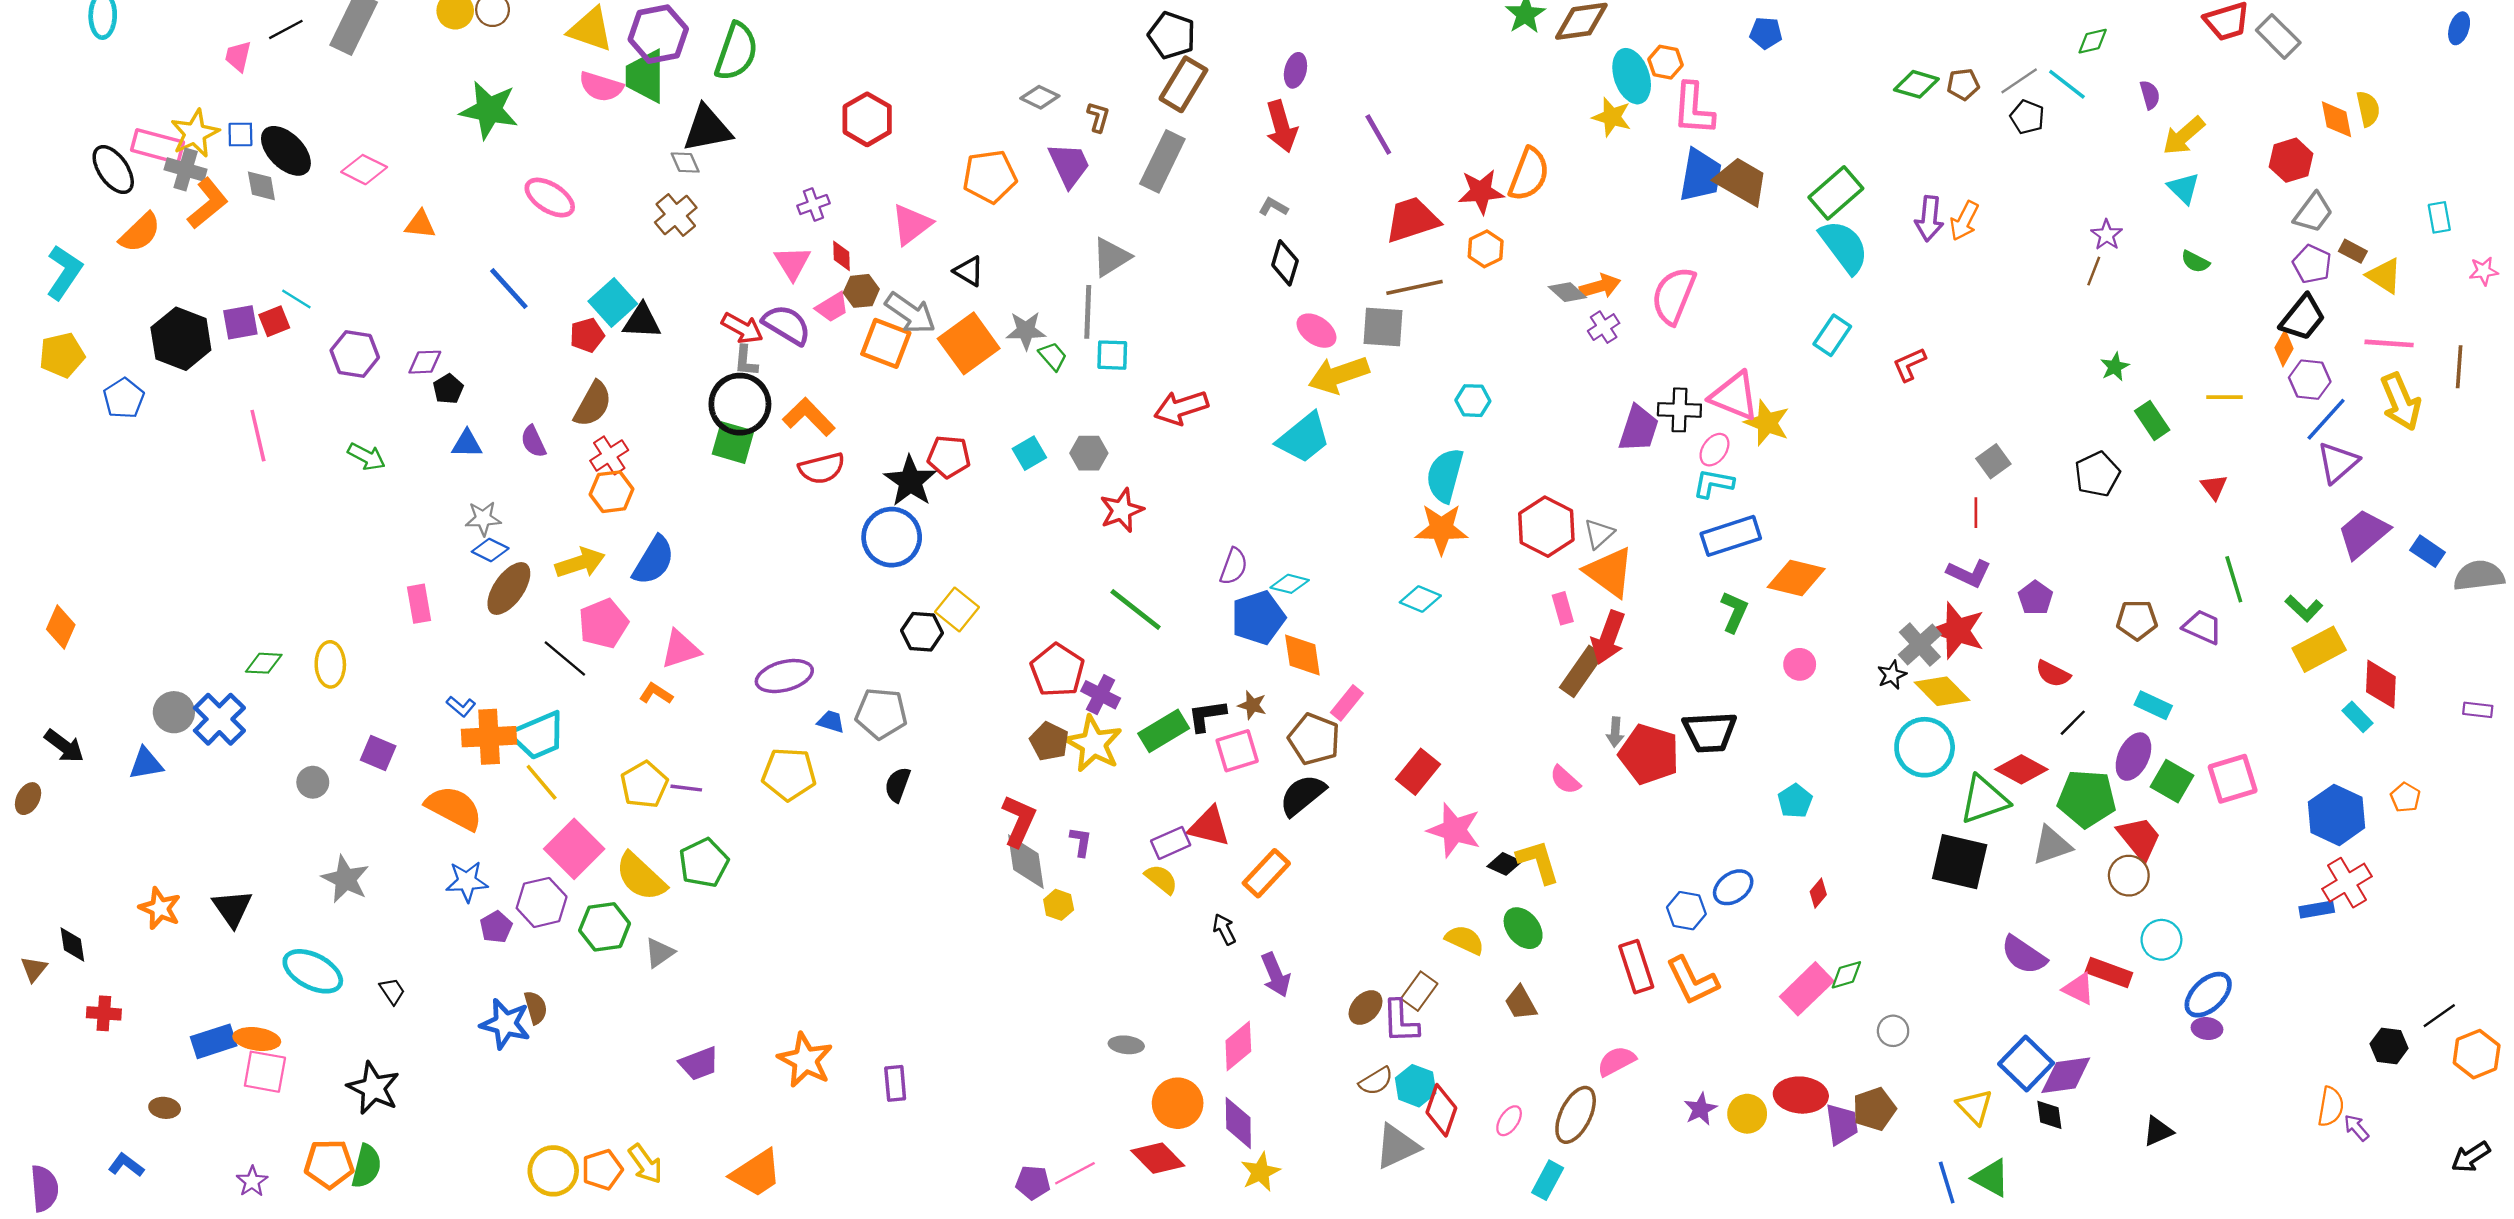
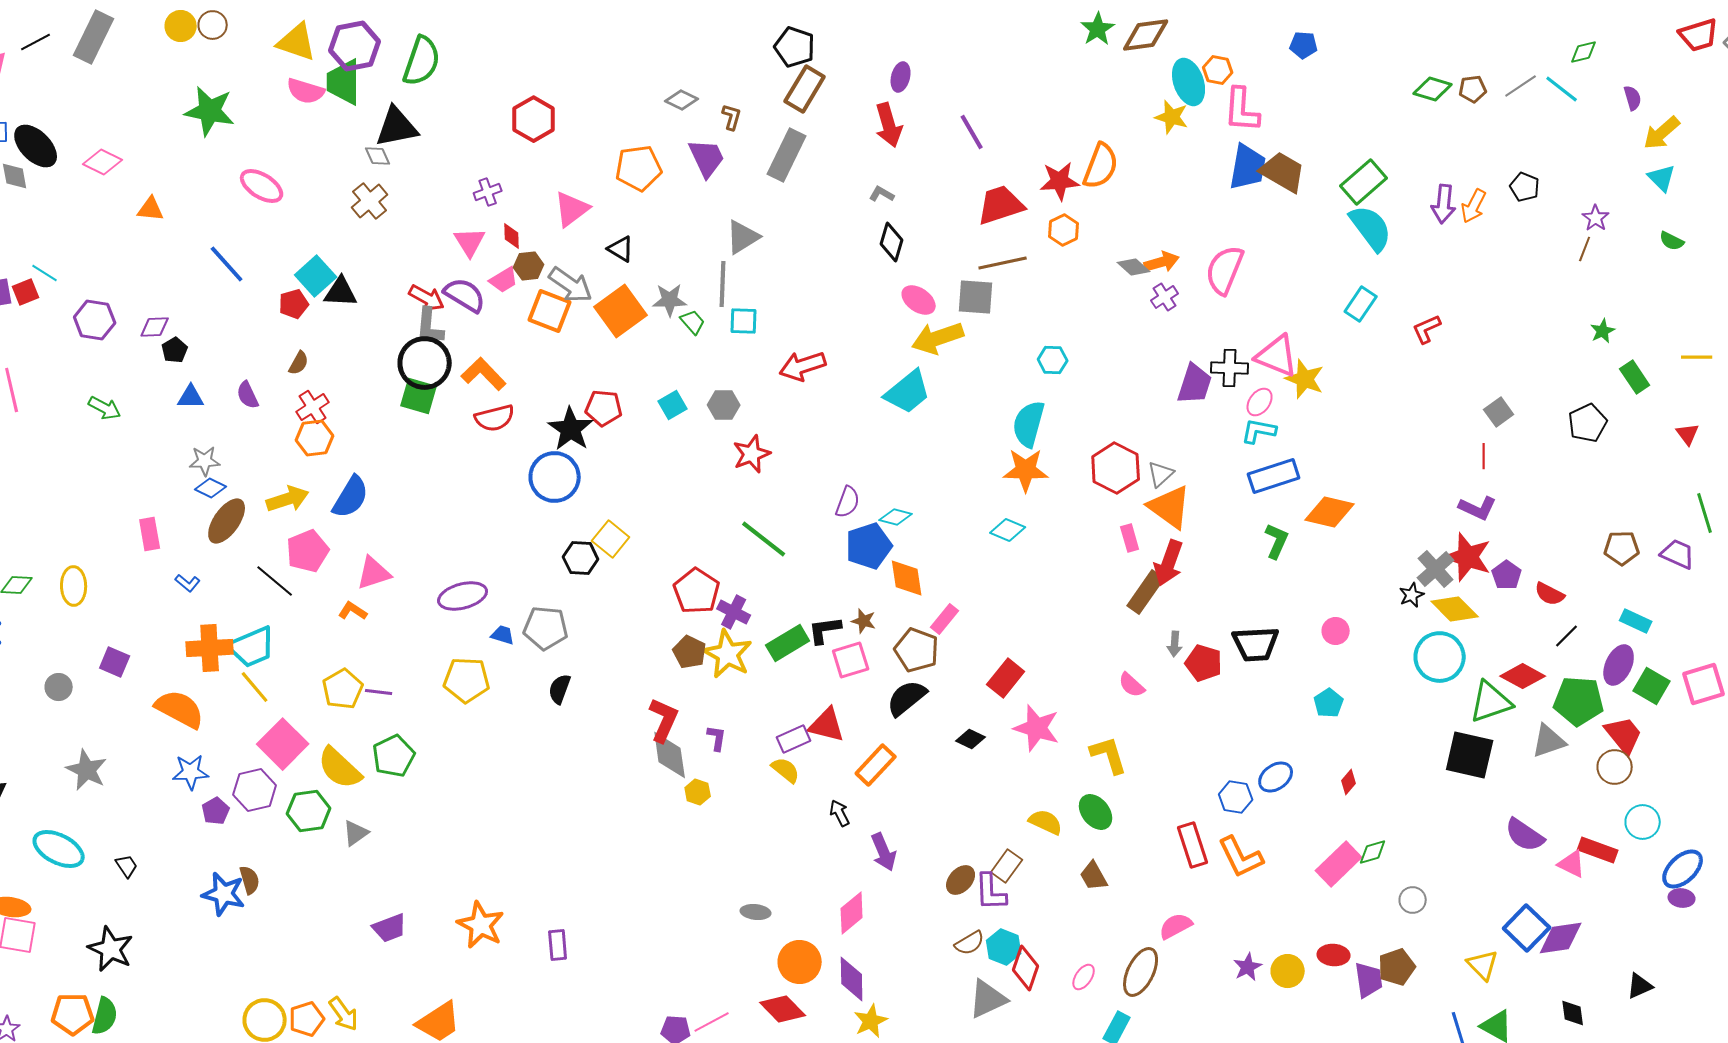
black pentagon: (2027, 117) -> (1525, 187), moved
gray L-shape: (746, 361) -> (430, 326), size x1.4
brown semicircle: (593, 404) -> (299, 363), size x0.6
purple pentagon: (2035, 598) -> (1507, 575), moved
pink circle: (1800, 664) -> (1336, 631), moved
blue L-shape: (461, 706) -> (188, 583), moved
red pentagon: (1649, 754) -> (1204, 663), size x0.7
black diamond: (1504, 864) -> (971, 739), moved
red ellipse: (1801, 1095) -> (1334, 955), size x0.7
black diamond: (2049, 1115) -> (1573, 1013), moved

